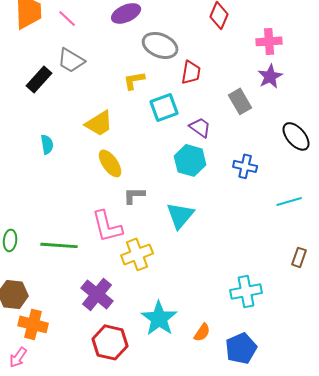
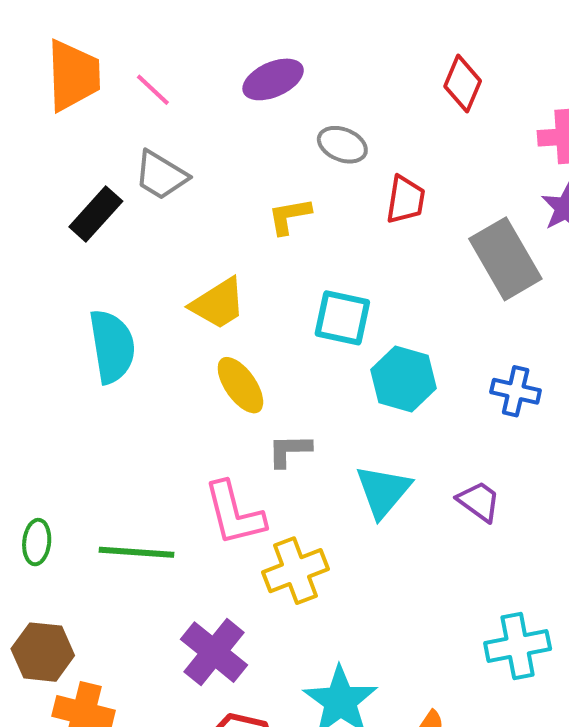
gray ellipse: (160, 45) -> (342, 145), size x0.7
gray rectangle: (240, 101) -> (505, 259), size x1.5
cyan square: (164, 107) -> (342, 318), moved, turned 32
purple trapezoid: (200, 127) -> (479, 501), moved
cyan semicircle: (47, 144) -> (112, 346), size x1.8

